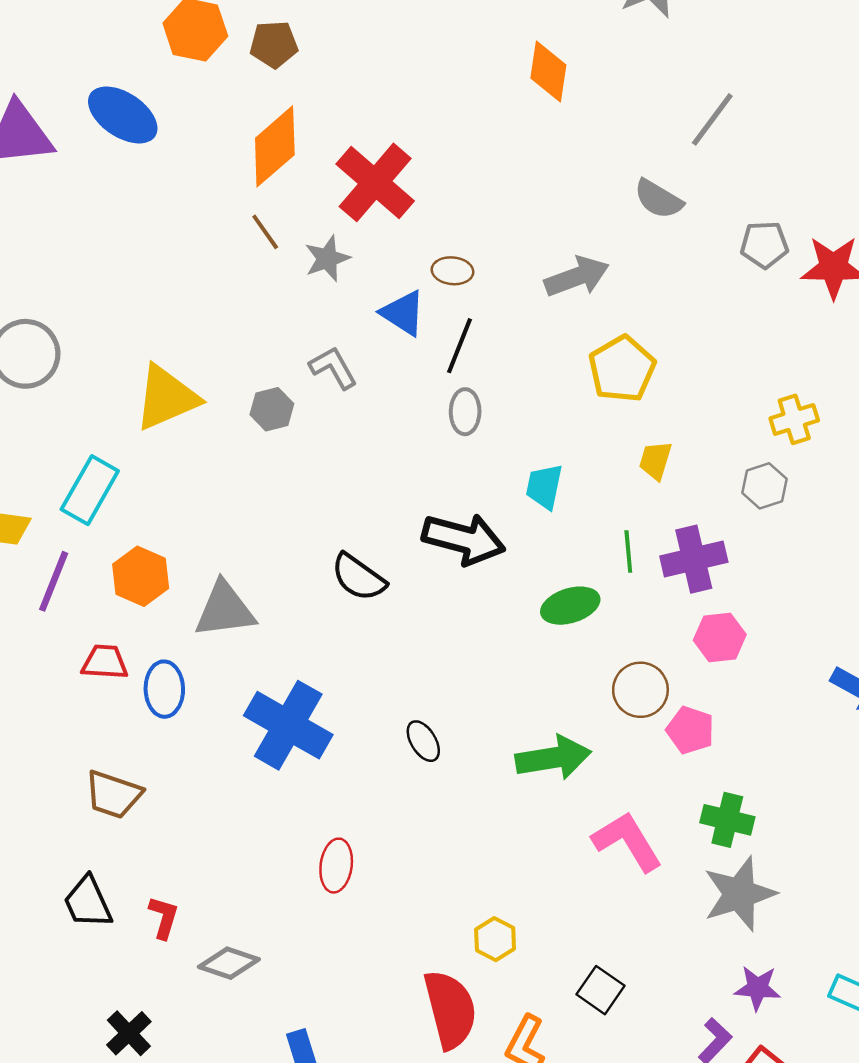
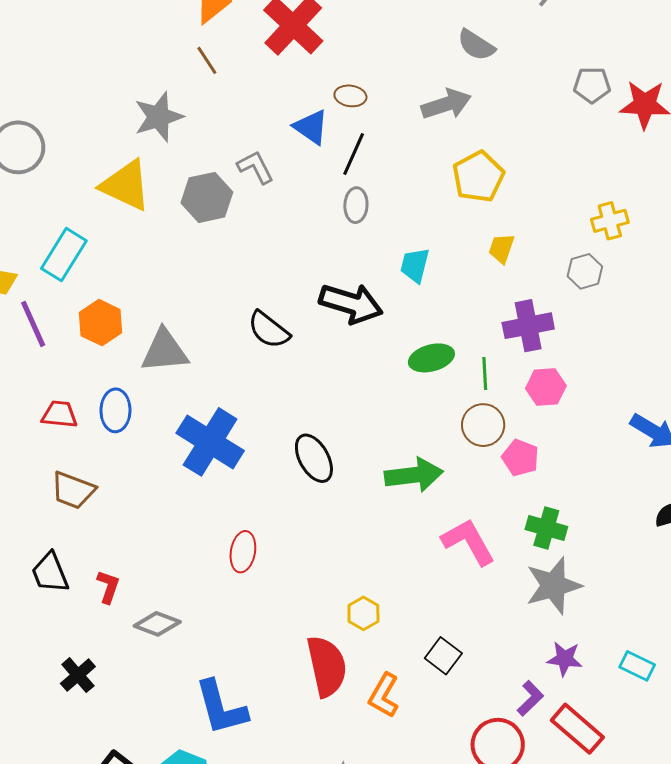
gray semicircle: (658, 199) -> (476, 45), moved
gray star: (327, 259) -> (159, 117), moved, size x1.4
yellow triangle: (166, 398) -> (126, 185), turned 46
gray hexagon: (272, 409) -> (207, 197), size x1.5
green line: (628, 551) -> (485, 373), moved
purple line: (54, 581) -> (33, 324), turned -48
red trapezoid: (105, 662) -> (60, 414), moved
black ellipse: (423, 741) -> (314, 458), size x1.5

